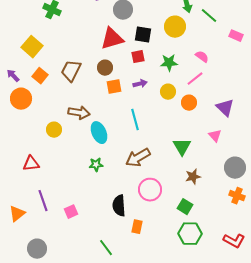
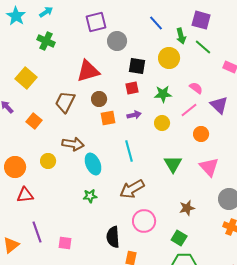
red triangle: (112, 39) -> (88, 71), moved
orange square: (40, 76) -> (34, 121), moved
orange circle: (21, 99) -> (15, 167), moved
orange circle: (189, 103) -> (201, 134), moved
purple triangle: (225, 108) -> (219, 105), moved
pink triangle: (215, 136) -> (209, 167), size x1.5
green triangle: (182, 147) -> (173, 164), moved
pink square: (71, 212) -> (65, 243), turned 32

